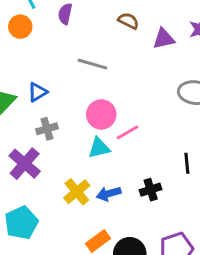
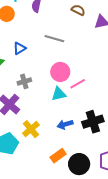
blue triangle: (37, 92) -> (19, 48), moved
black cross: (151, 190) -> (93, 122), size x1.5
yellow cross: (77, 192) -> (31, 129), moved

